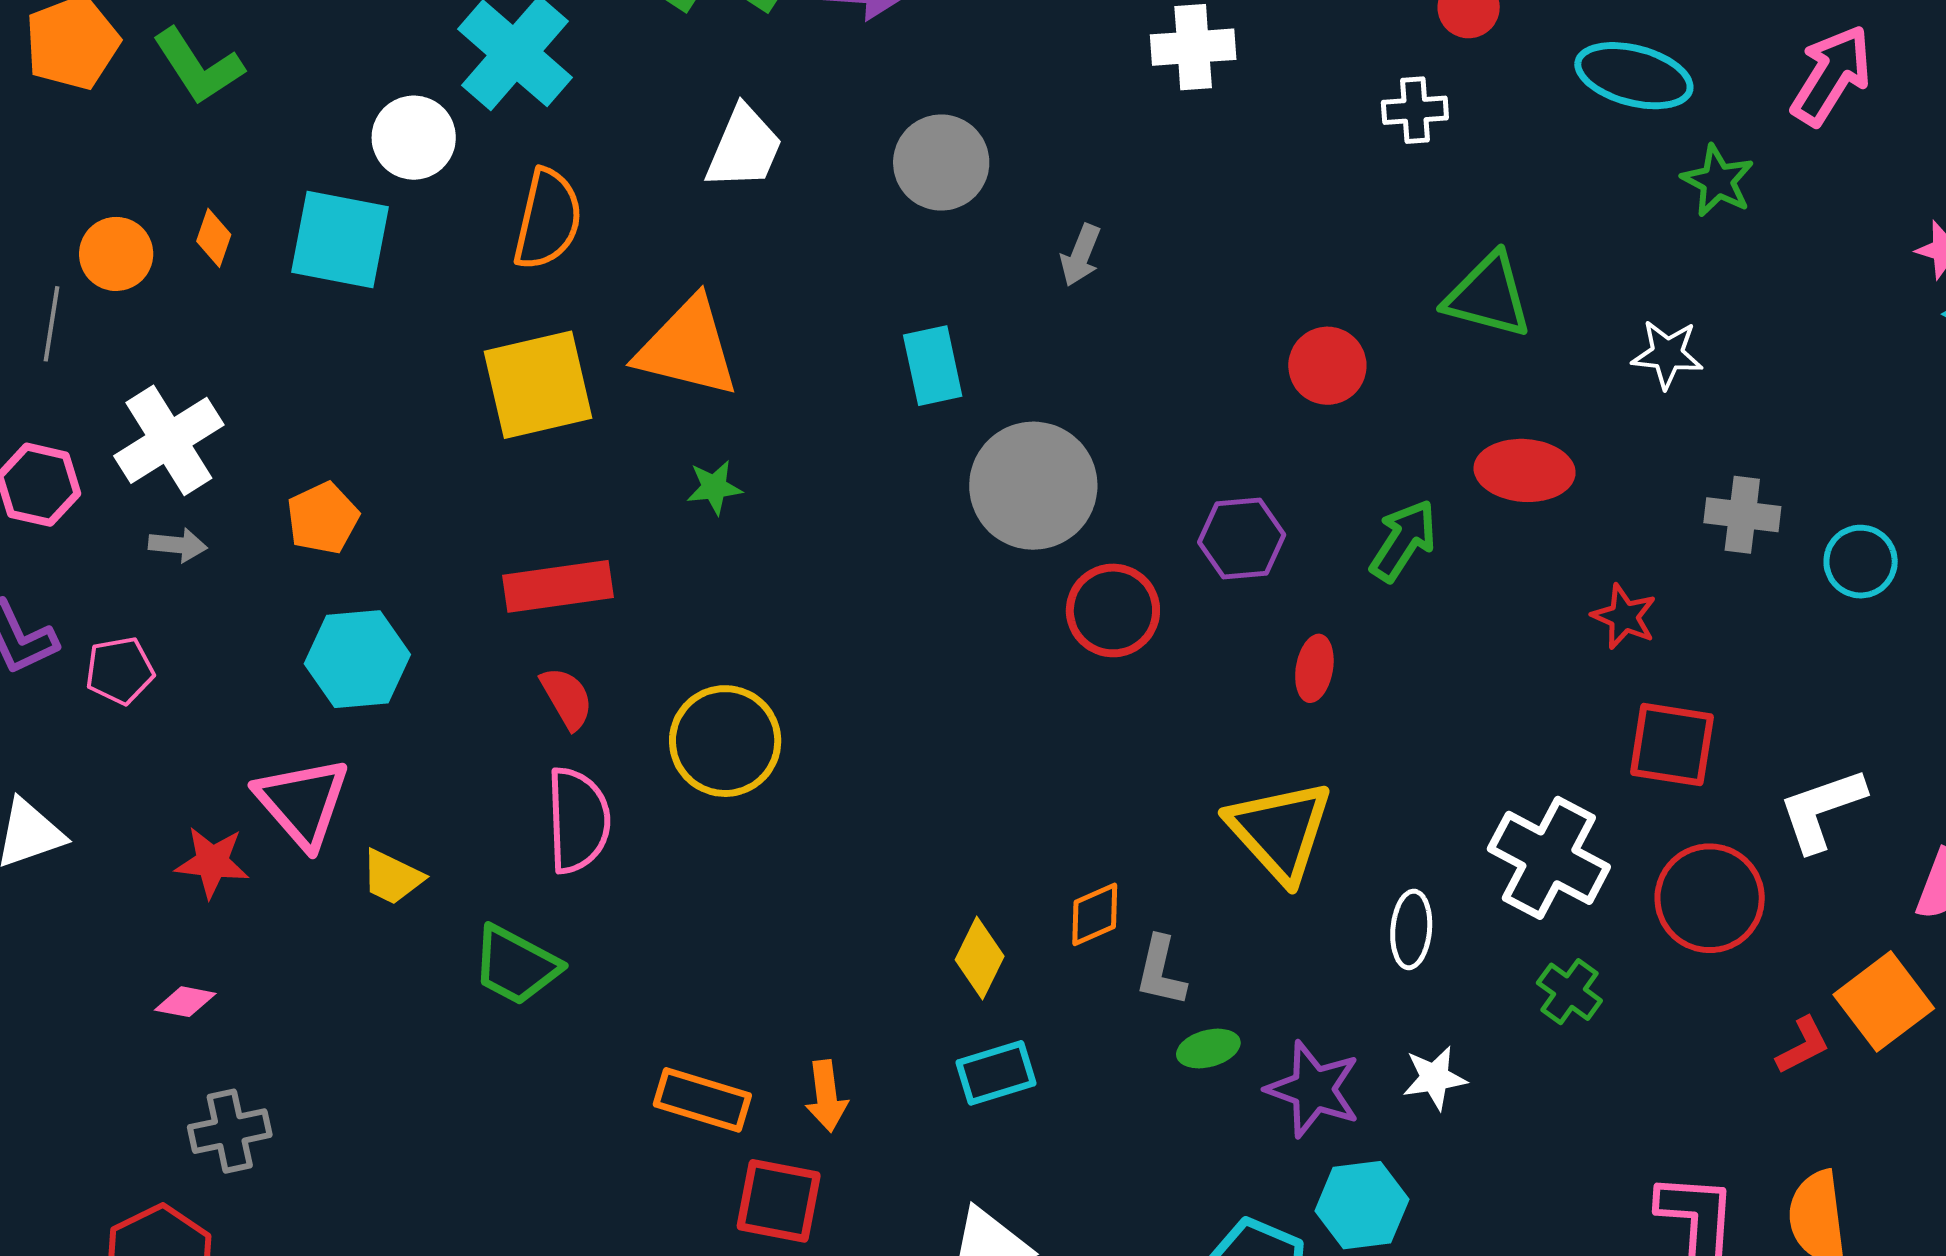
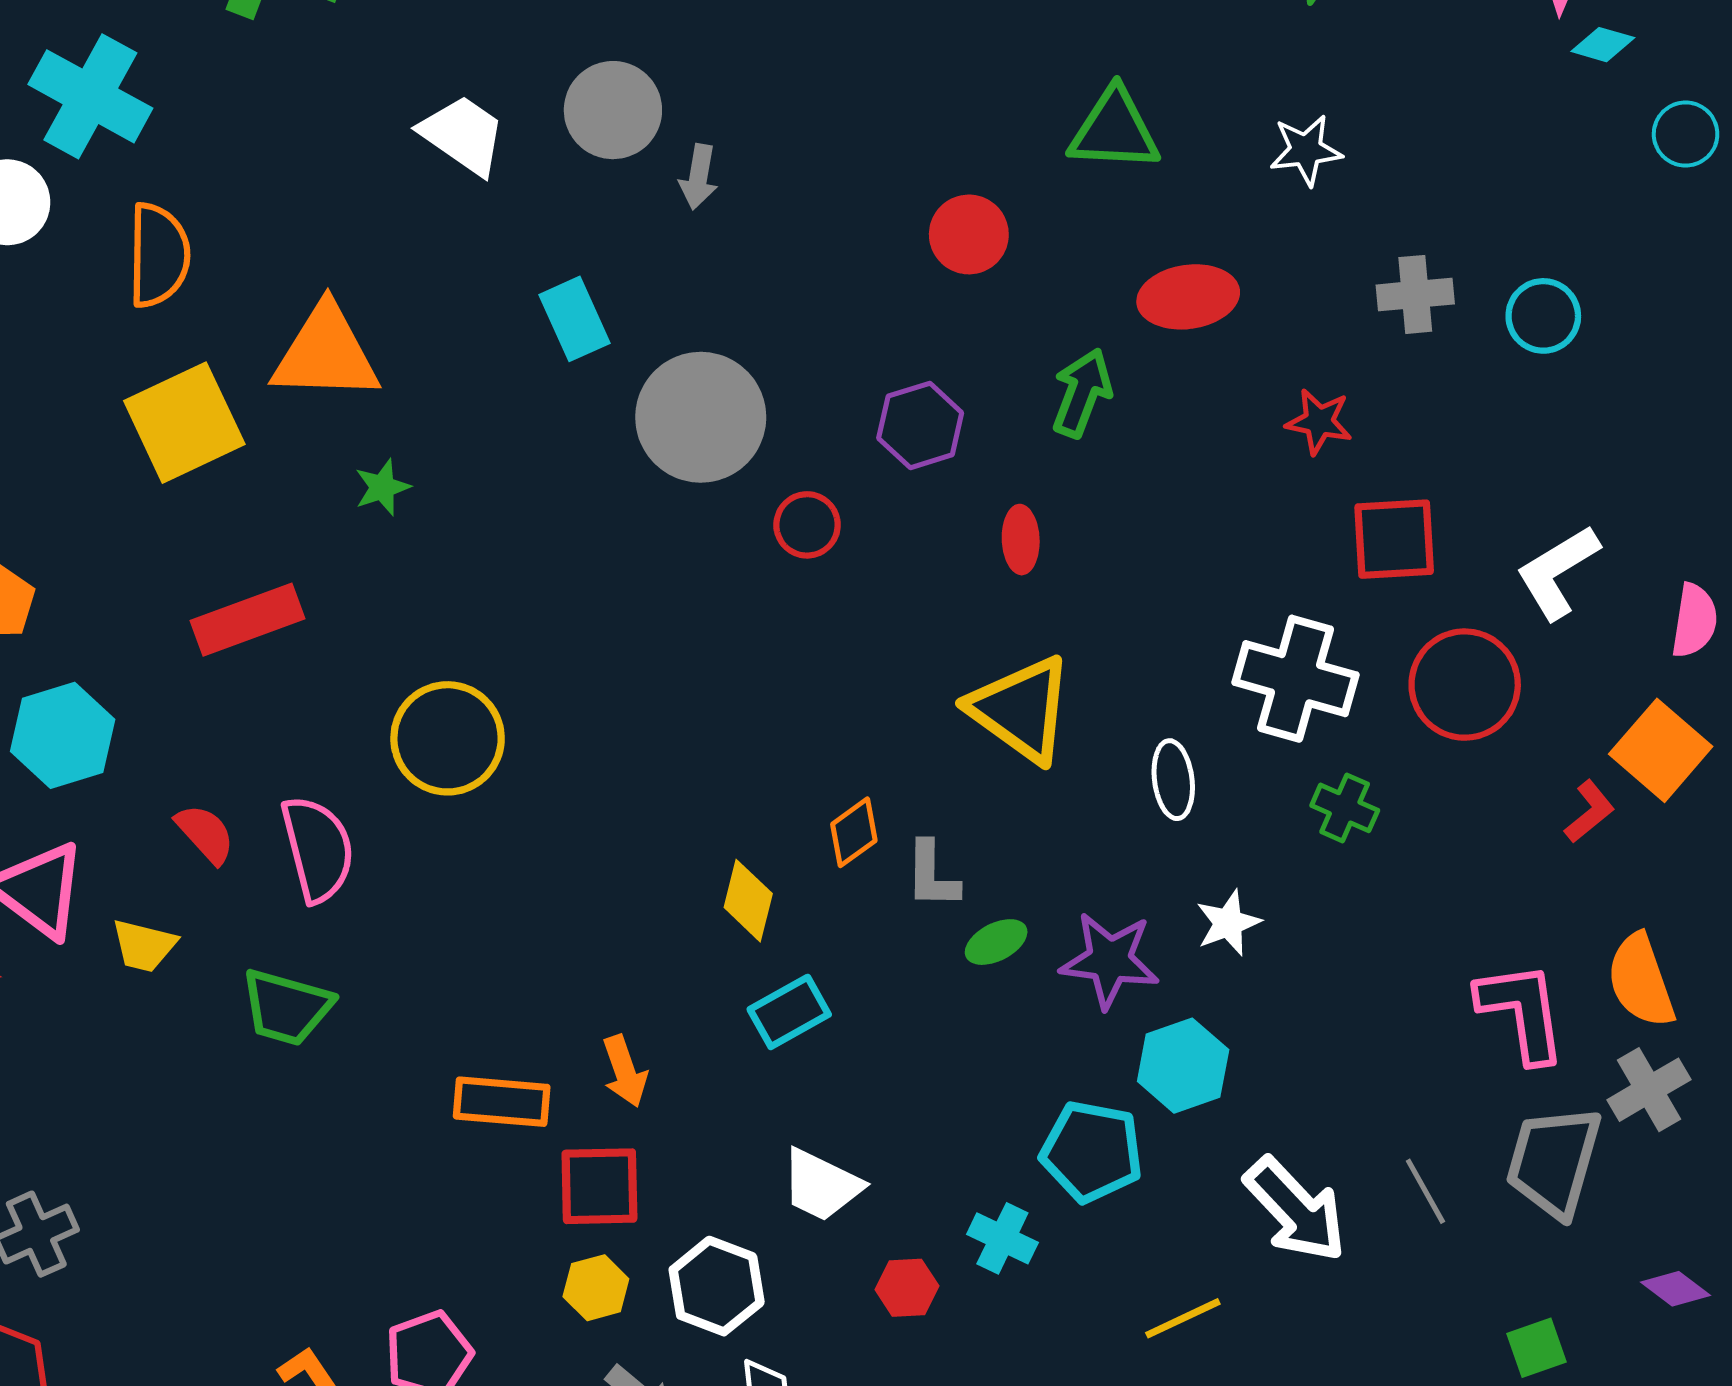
white trapezoid: (744, 148) -> (463, 135), moved, turned -66
gray circle: (941, 163) -> (613, 110), moved
red circle: (1113, 610) -> (807, 525), size x0.7
red semicircle: (567, 698) -> (205, 834), moved

